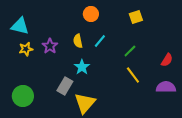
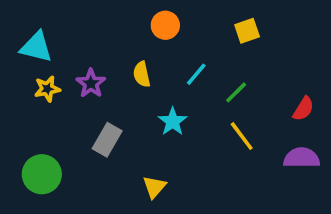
cyan line: (100, 41) -> (196, 74), moved
cyan star: (82, 67) -> (173, 122), moved
gray rectangle: (65, 86) -> (107, 140), moved
yellow triangle: (85, 103) -> (154, 187), size x0.6

